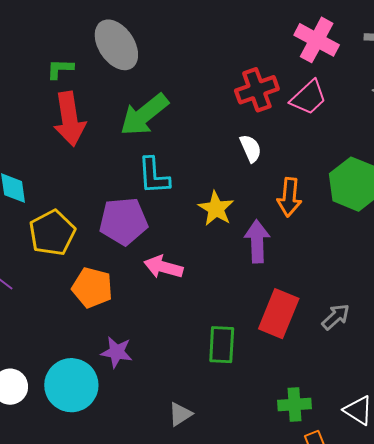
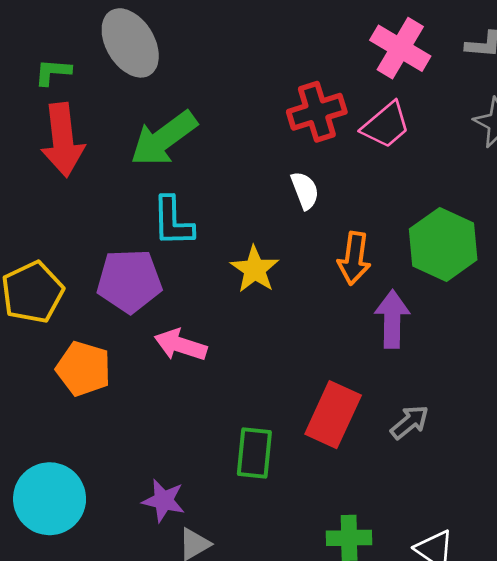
purple arrow: (257, 241) -> (392, 319), moved
purple star: (117, 352) -> (164, 501), moved

